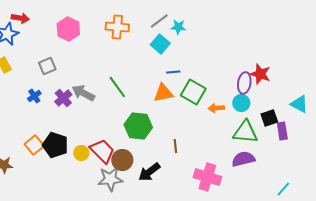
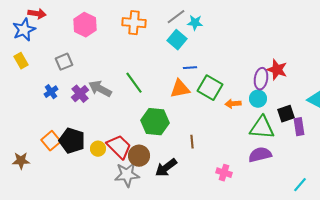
pink cross: (207, 177) -> (224, 173), size x0.6

